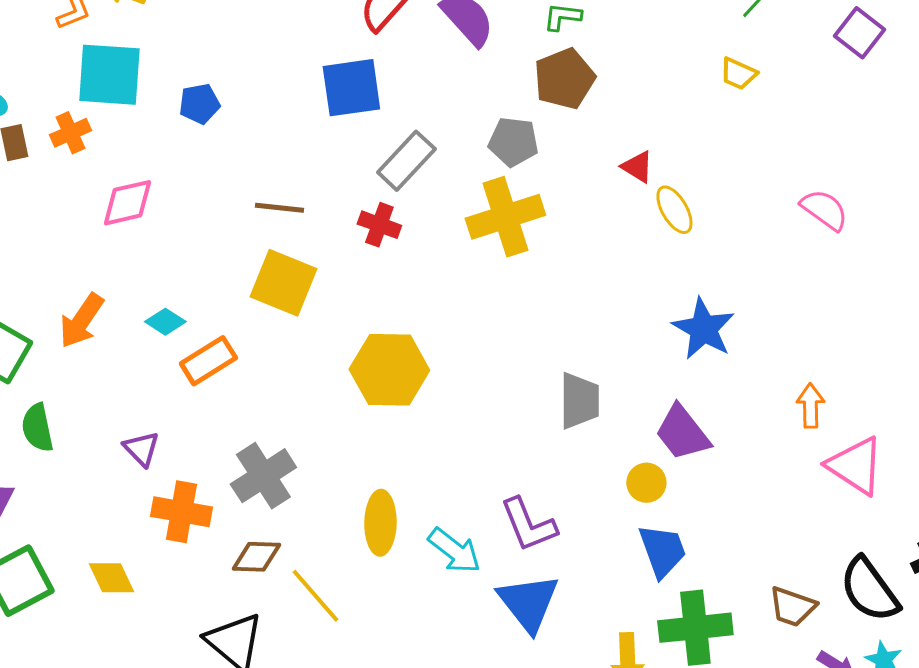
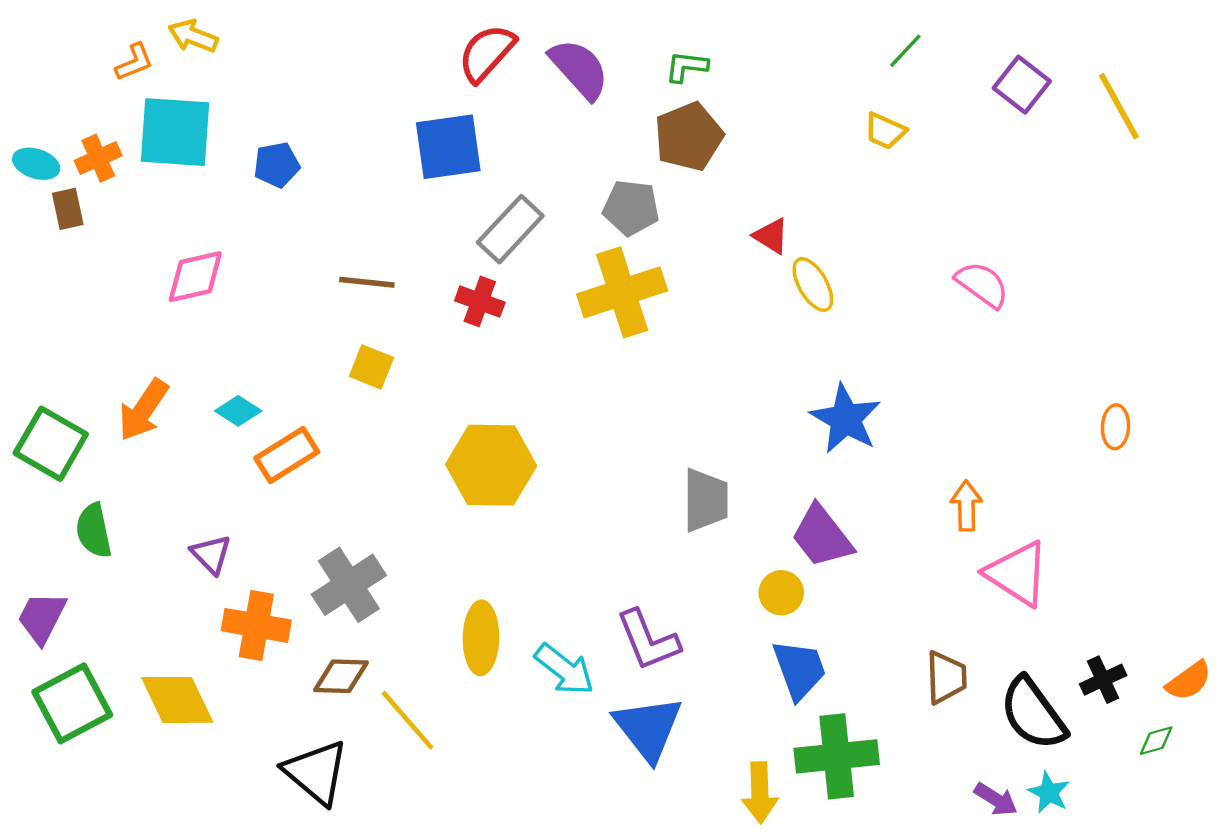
orange cross: (70, 133) -> (98, 158), moved
yellow square: (283, 283) -> (371, 367), size x0.6
yellow diamond: (111, 578) -> (177, 700), size x1.4
brown trapezoid: (792, 607) -> (946, 677), moved, turned -111

